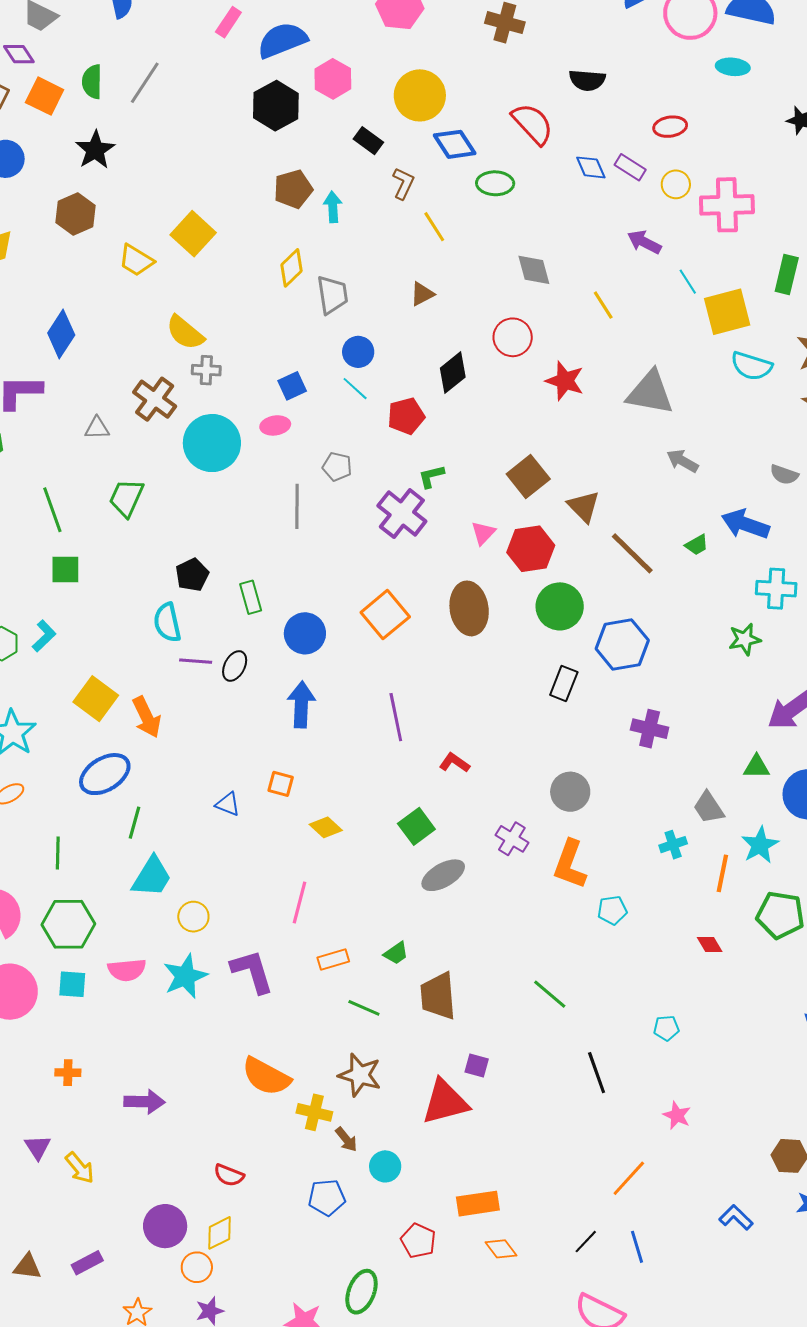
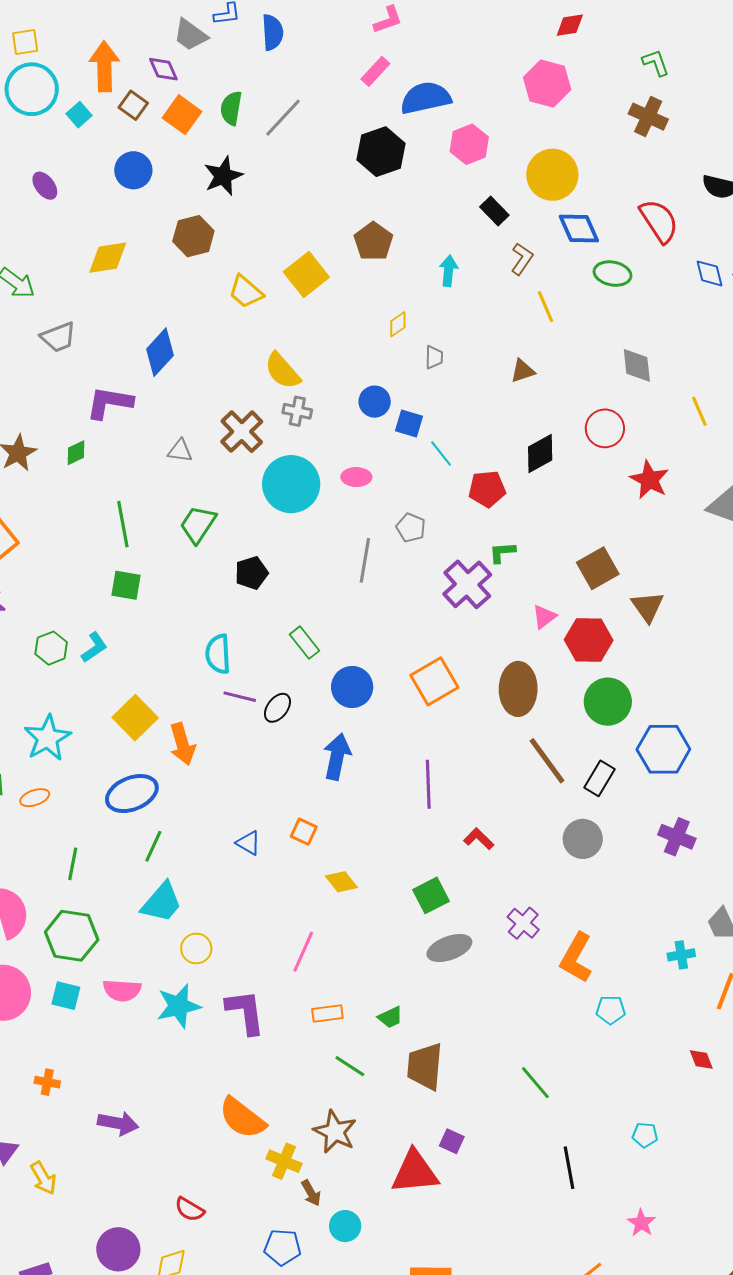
black hexagon: (276, 106) -> (381, 152), moved
brown pentagon: (293, 189) -> (373, 241), moved, turned -30
yellow diamond: (291, 268) -> (398, 324), size x0.7
gray trapezoid: (332, 295) -> (434, 357), size x0.6
blue circle: (358, 352) -> (375, 402), moved
blue square: (292, 386) -> (409, 424), moved, turned 32
brown line: (632, 553) -> (547, 761), moved
black pentagon: (192, 575) -> (251, 573), moved
green rectangle: (251, 597) -> (304, 643), turned -32
gray circle: (570, 792) -> (583, 839), moved

